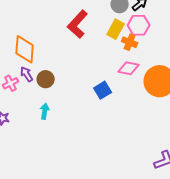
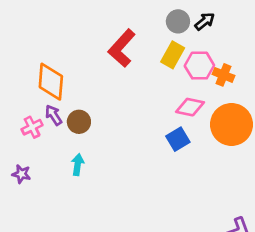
pink hexagon: (139, 25) -> (199, 66), moved
orange cross: (130, 42) -> (223, 75), moved
blue square: (103, 90) -> (178, 139), moved

